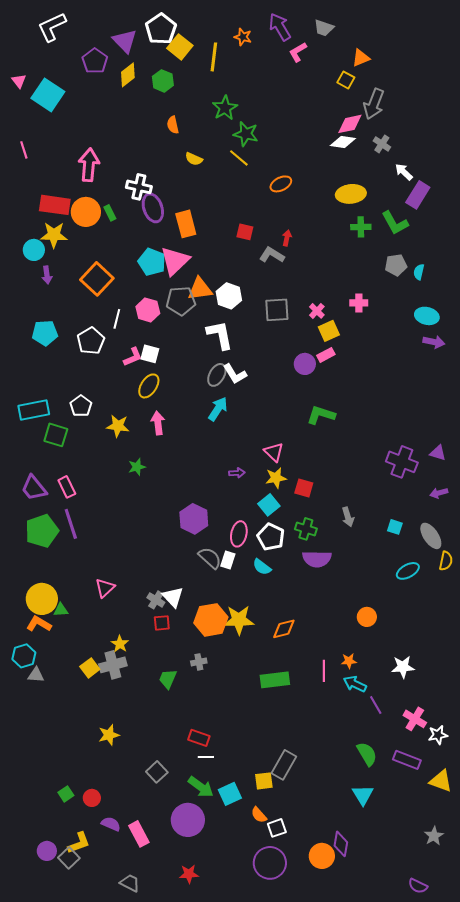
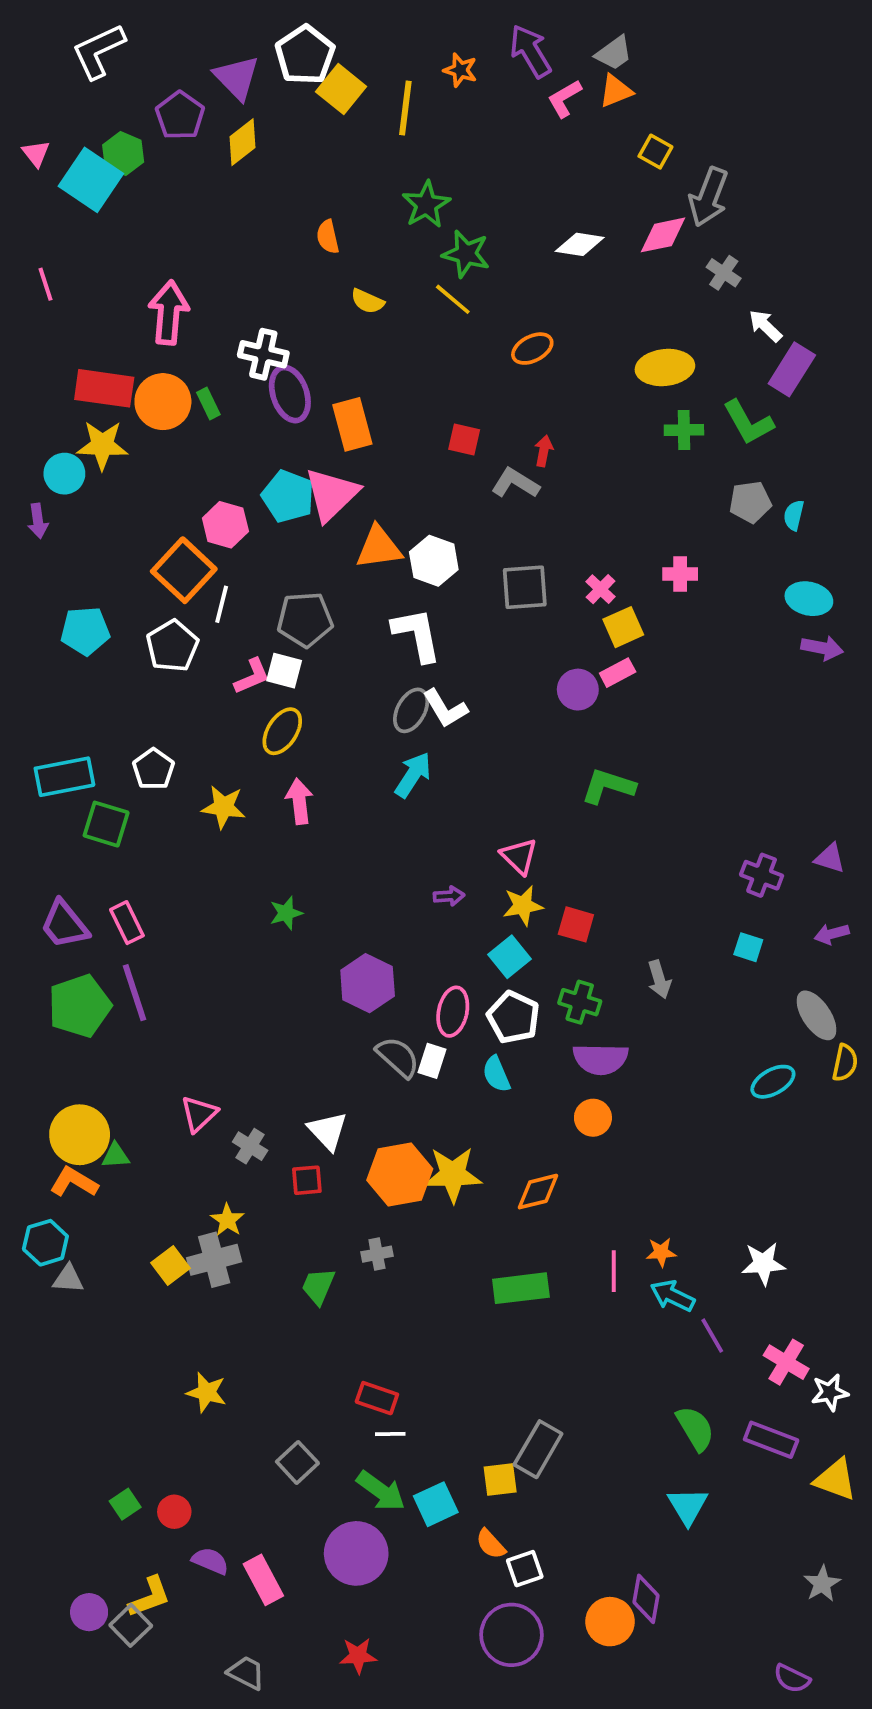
gray trapezoid: (324, 28) -> (614, 53), turned -55
orange triangle: (361, 58) -> (616, 91), moved
green hexagon: (163, 81) -> (123, 153), moved
white diamond: (343, 142) -> (580, 244), moved
purple arrow: (47, 275) -> (38, 521), moved
orange square: (97, 279) -> (184, 570), moved
gray pentagon: (181, 301) -> (305, 619), moved
pink hexagon: (148, 310) -> (225, 525), moved
purple cross: (402, 462) -> (762, 875), size x0.7
green star: (137, 467) -> (286, 913), moved
cyan square: (395, 527) -> (748, 947), moved
cyan semicircle: (262, 567) -> (496, 1074), turned 30
gray cross: (156, 600) -> (250, 1146), moved
orange circle: (367, 617) -> (593, 1118), moved
yellow star: (109, 735) -> (206, 1392), turned 30

